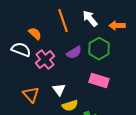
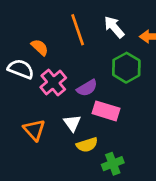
purple semicircle: (74, 53) -> (87, 88), moved
pink rectangle: (99, 81) -> (106, 111), moved

